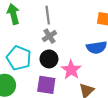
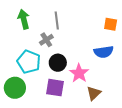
gray cross: (49, 36) -> (46, 40), moved

